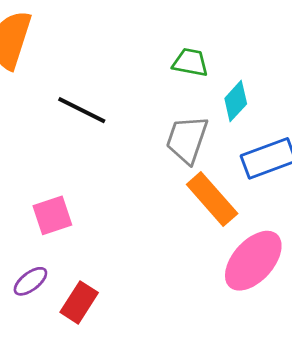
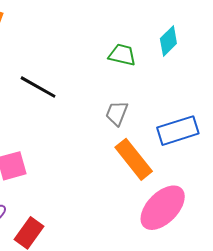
cyan diamond: (236, 101) -> (168, 41), moved
gray trapezoid: (187, 140) -> (117, 113), size x0.7

